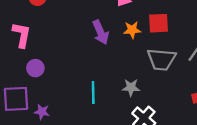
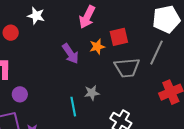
gray star: (131, 87) -> (92, 93), moved

